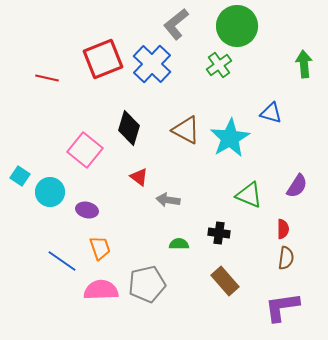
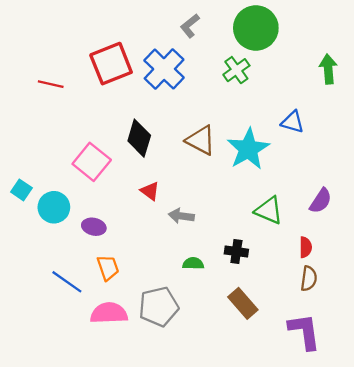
gray L-shape: (176, 24) -> (190, 26), size x0.7
purple L-shape: (282, 307) -> (304, 331), turned 90

